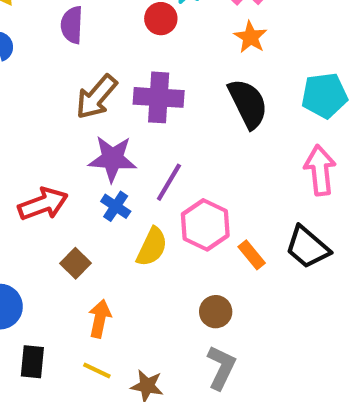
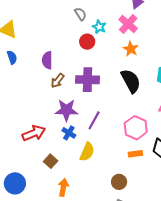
purple semicircle: (72, 25) -> (47, 60), moved
brown arrow: (96, 97) -> (58, 81), size x0.7
pink hexagon: (205, 225) -> (136, 128), moved
orange rectangle: (252, 255) -> (135, 154), turned -56

